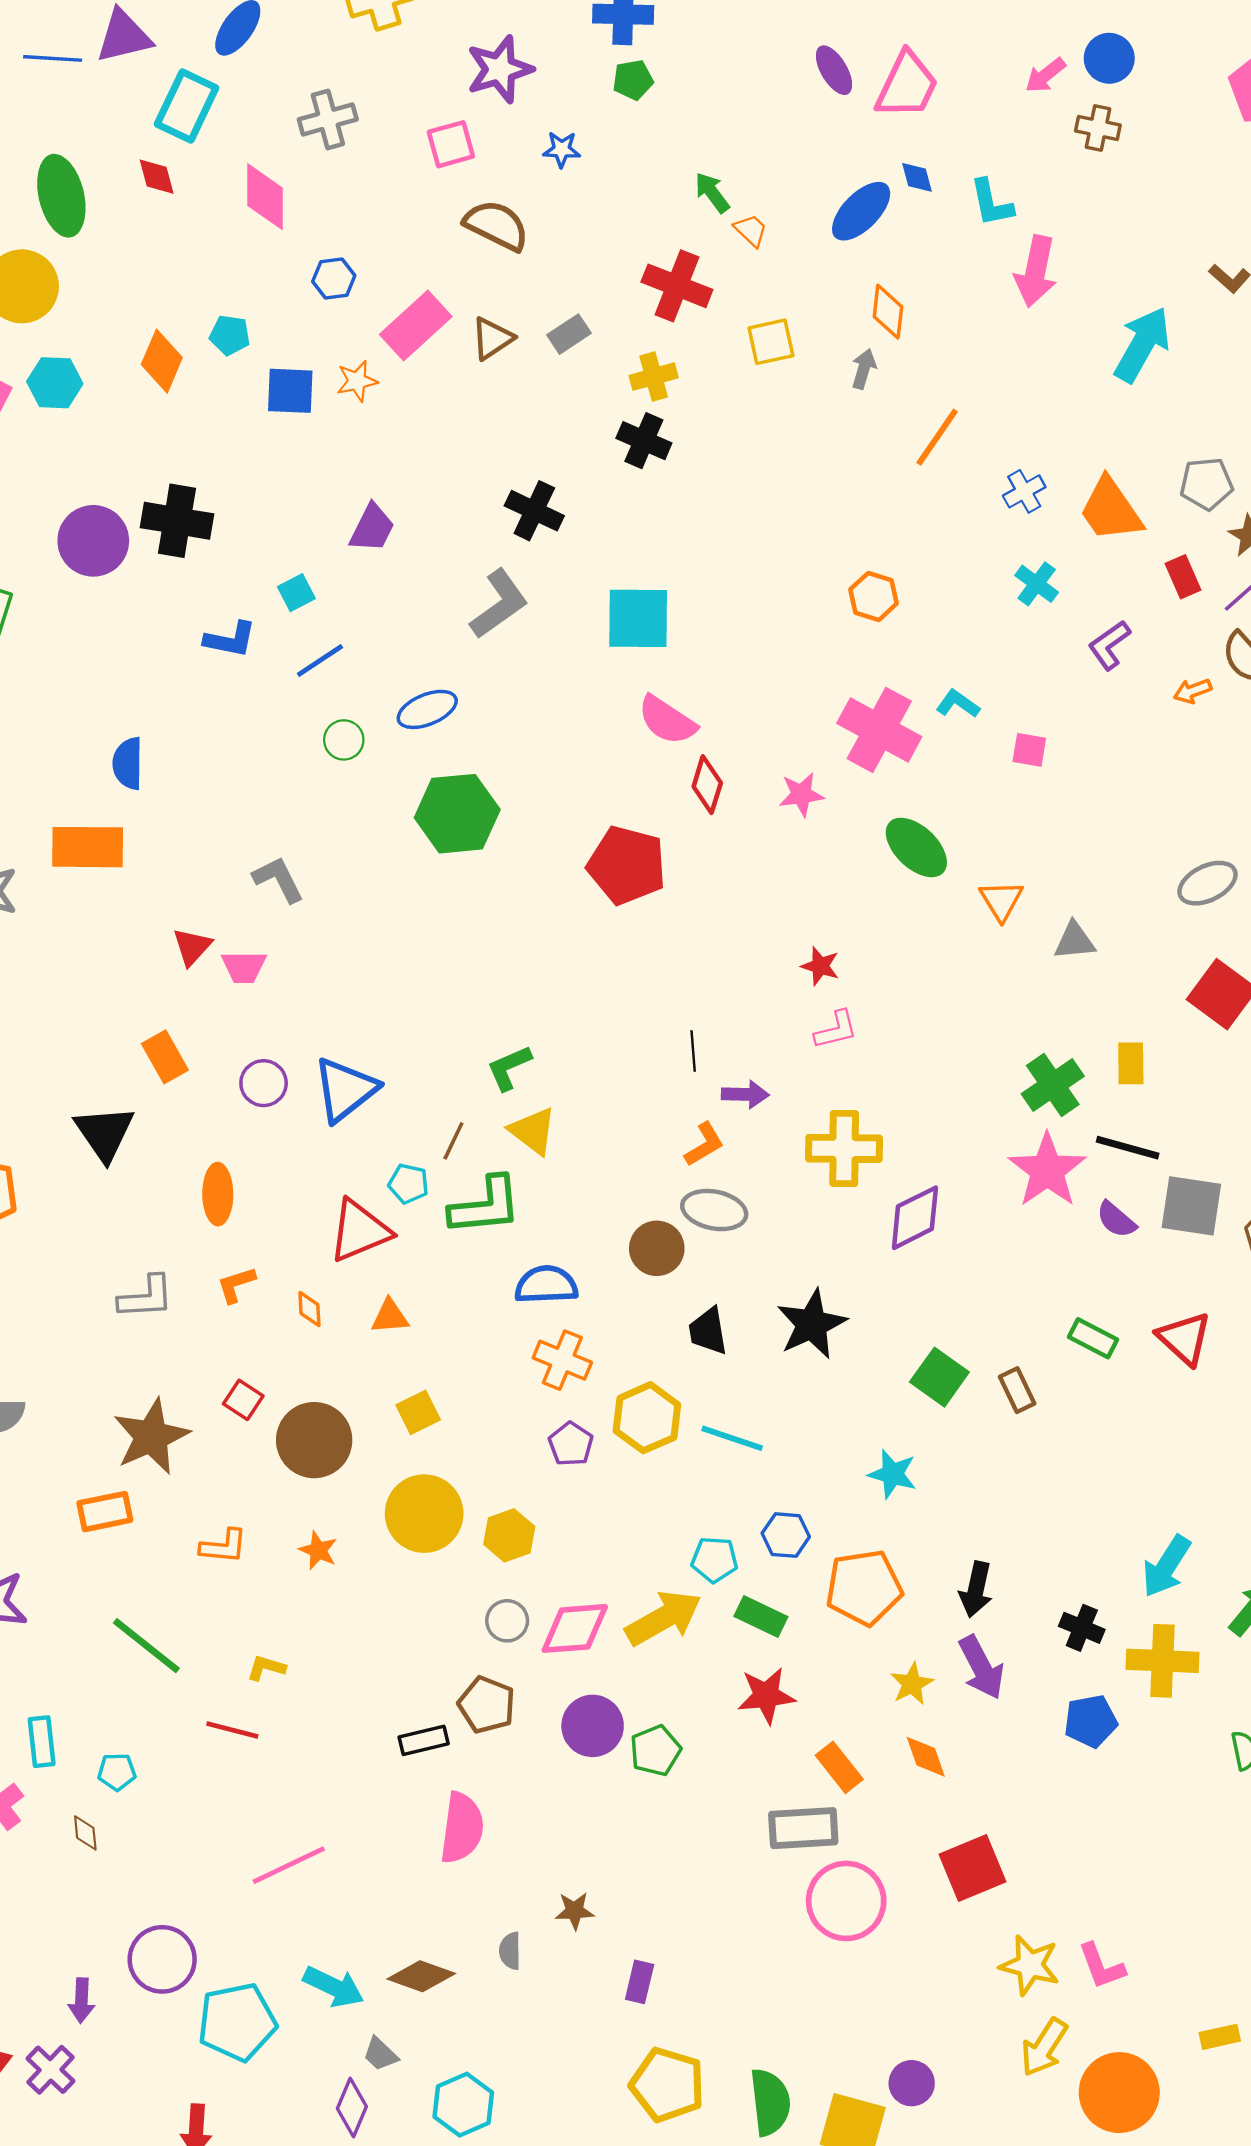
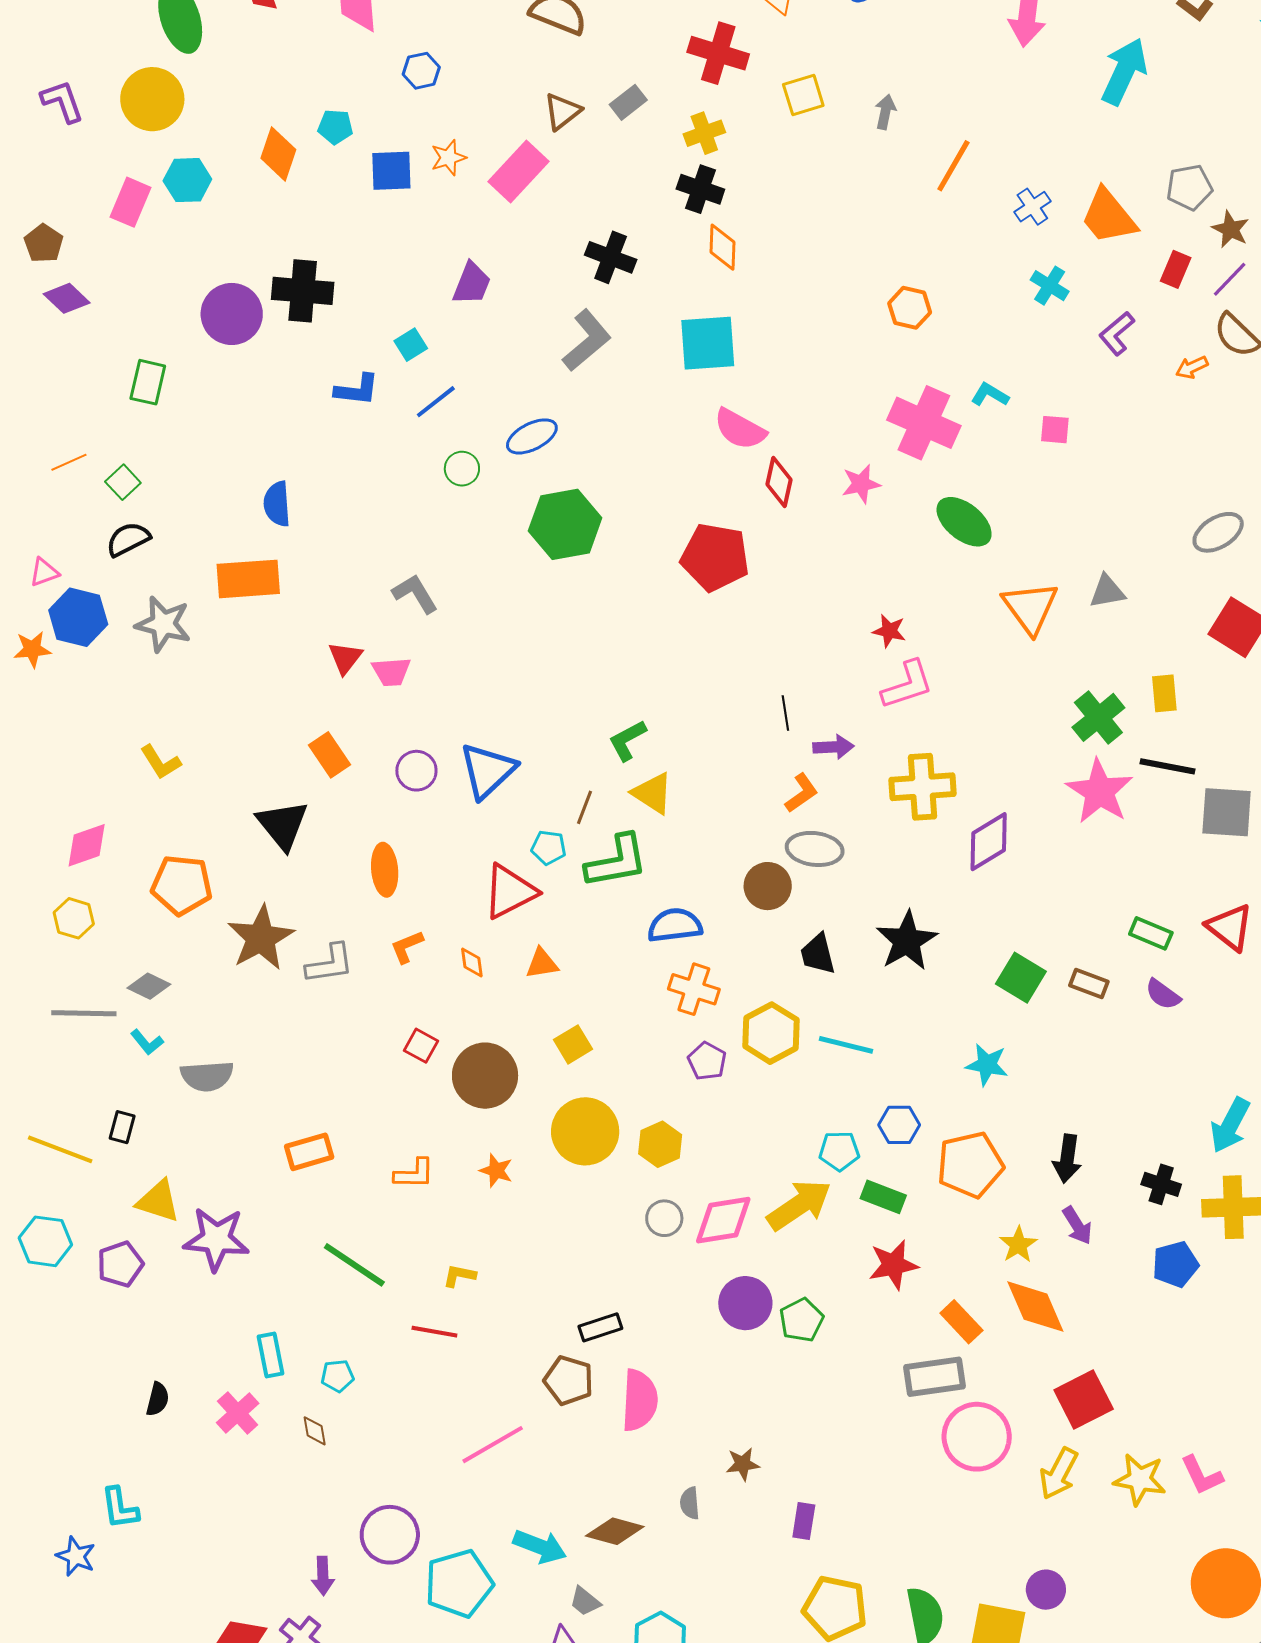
orange diamond: (888, 312) -> (723, 247), moved
pink rectangle: (416, 325) -> (518, 171), moved
red rectangle: (1183, 577) -> (1176, 269), turned 51
orange triangle: (1001, 900) -> (1030, 608), moved, size x1.5
pink L-shape: (836, 1030) -> (907, 685), size x1.4
purple semicircle: (1116, 1220) -> (1163, 994), moved
brown rectangle: (1017, 1390) -> (1089, 984), turned -39
brown star: (151, 1437) -> (261, 938), moved
purple arrow: (981, 1667) -> (1077, 1226), size x0.7
brown pentagon: (487, 1705) -> (569, 1380), moved
orange diamond: (926, 1757) -> (1035, 1307), size x1.6
yellow arrow: (1044, 2047) -> (1059, 1474), moved

